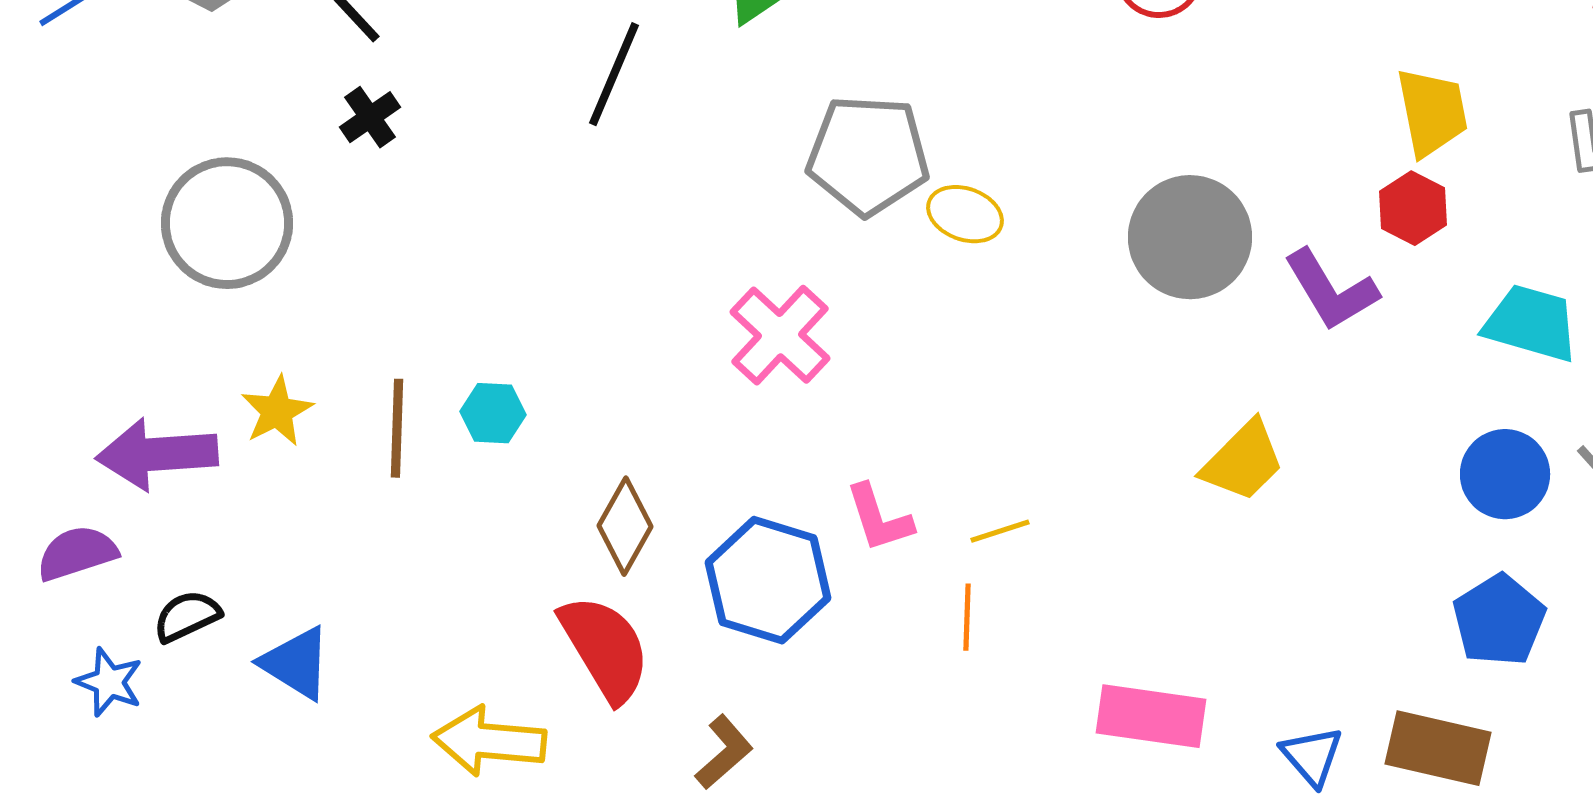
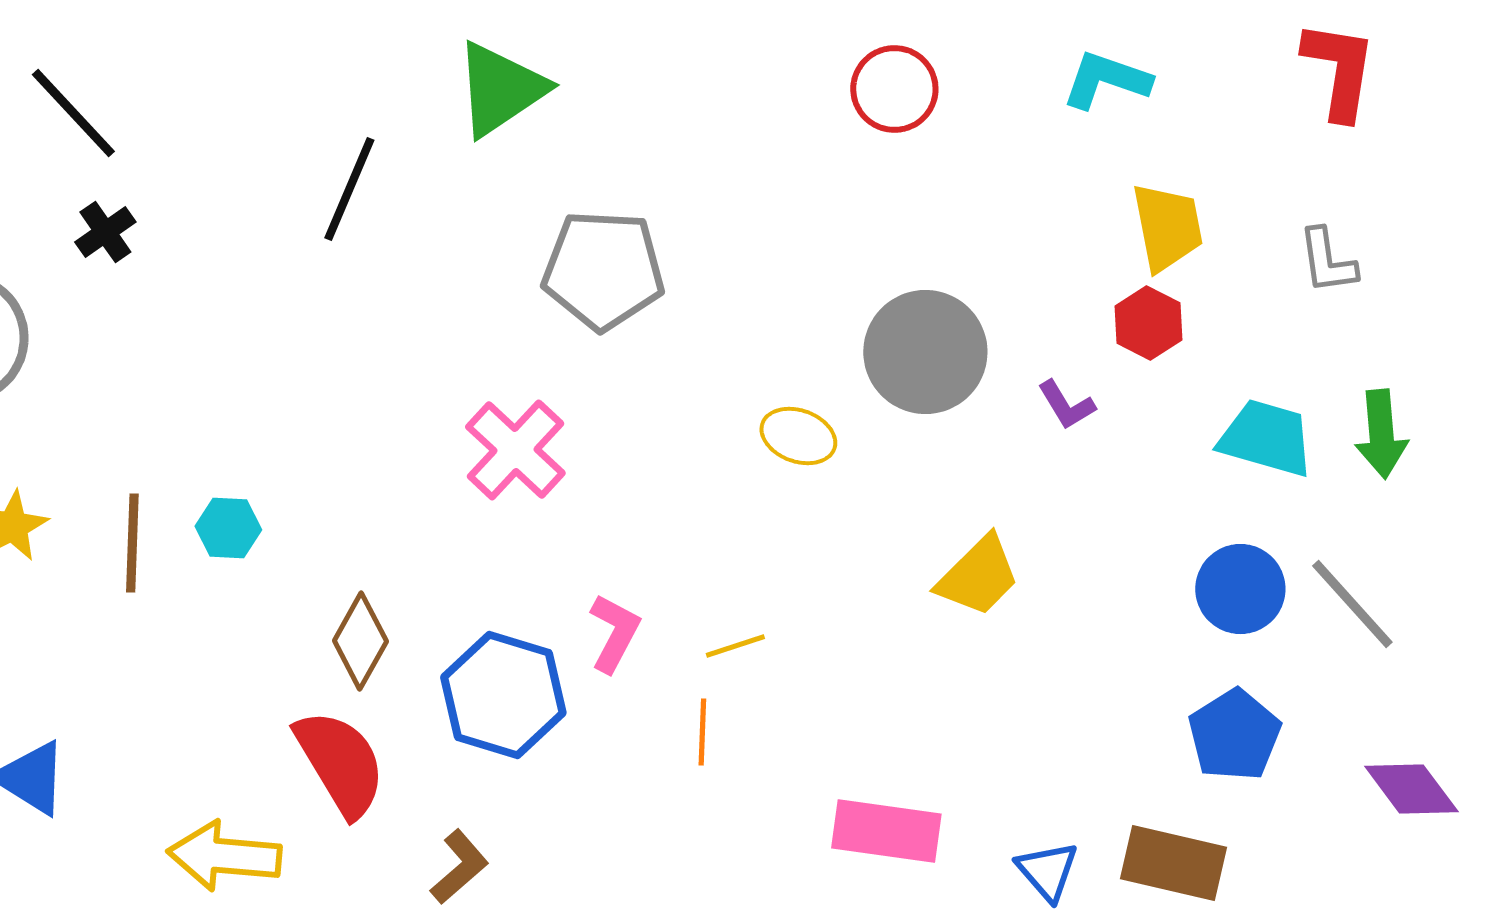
yellow ellipse: (965, 214) -> (798, 436), moved
purple L-shape: (1331, 290) -> (1066, 405), size x0.6
pink L-shape: (879, 518) -> (614, 633), turned -134

